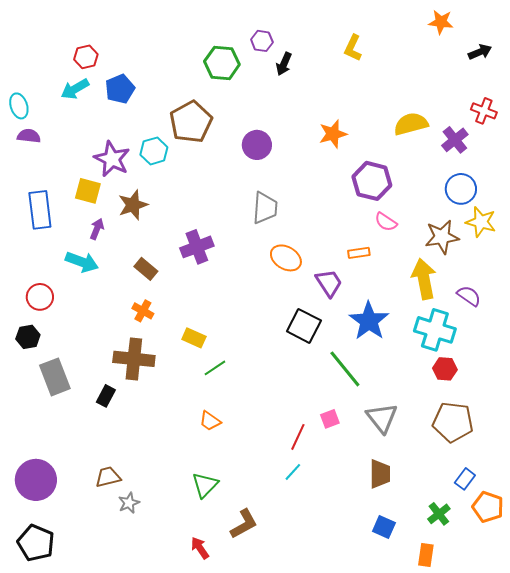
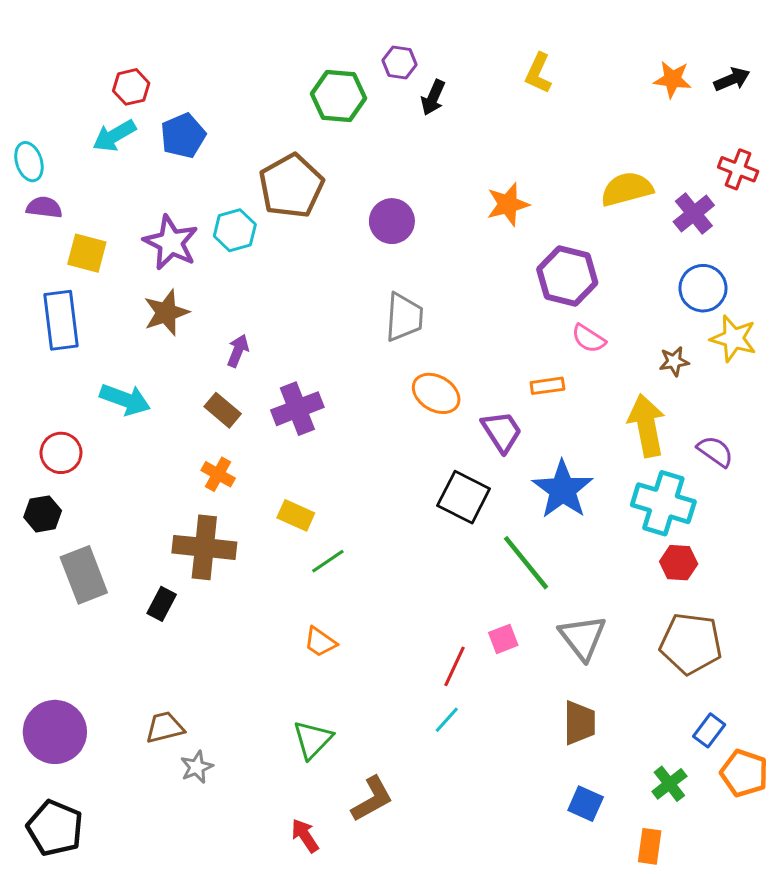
orange star: (441, 22) -> (672, 79), moved
yellow square: (88, 191) -> (87, 253), moved
brown star: (133, 205) -> (166, 313), moved
purple arrow: (97, 229) -> (238, 351), moved
brown star: (442, 237) -> (674, 361), size x0.6
purple cross: (197, 247) -> (297, 409), moved

